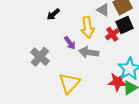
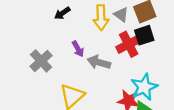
yellow arrow: (88, 27) -> (101, 18), moved
red cross: (112, 34) -> (129, 44), size x1.5

